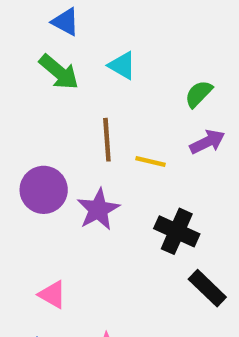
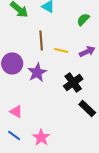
purple arrow: (207, 142) -> (87, 52), moved
black cross: (177, 231) -> (73, 82), turned 30

